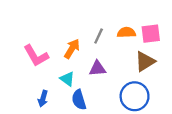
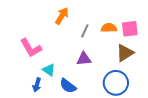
orange arrow: (72, 49) -> (62, 16), moved
cyan triangle: (67, 79) -> (49, 70), moved
blue semicircle: (79, 100) -> (68, 86), turned -36

